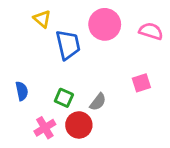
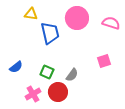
yellow triangle: (42, 19) -> (31, 14), turned -32
blue semicircle: (22, 91) -> (16, 67), turned 64

